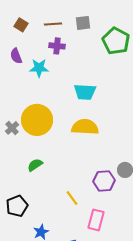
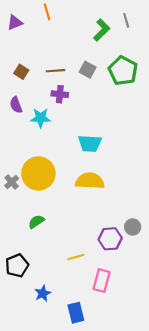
gray square: (83, 23) -> (88, 70), turned 35
green pentagon: (116, 41) -> (123, 71), moved
yellow line: (72, 198) -> (76, 257), turned -70

